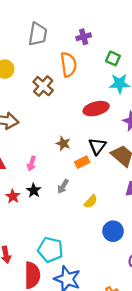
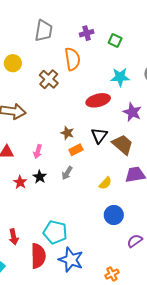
green square: (113, 58) -> (115, 41), moved
orange rectangle: (82, 162) -> (76, 150), moved
yellow semicircle: (91, 202) -> (105, 183), moved

